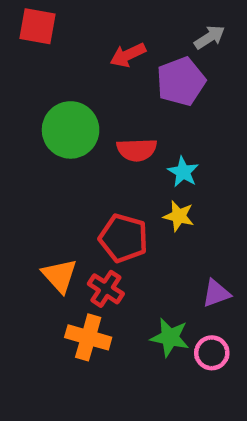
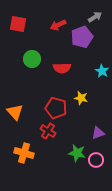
red square: (37, 26) -> (18, 24), moved
green circle: (71, 130) -> (32, 59), size x0.7
cyan star: (183, 172) -> (102, 71), moved
orange triangle: (60, 276) -> (15, 112), moved
orange cross: (88, 337) -> (24, 153), moved

